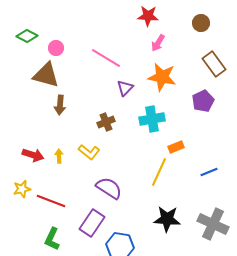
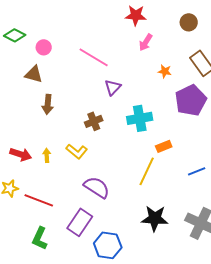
brown triangle: (46, 75) -> (34, 74), size x0.7
orange star: (162, 77) -> (165, 71), moved, size x0.5
purple pentagon: (203, 101) -> (191, 100), size x1.4

